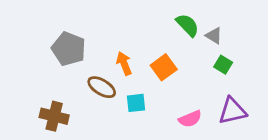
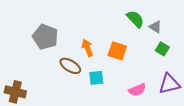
orange square: (164, 67) -> (117, 51), turned -36
brown cross: (54, 116) -> (15, 92), moved

